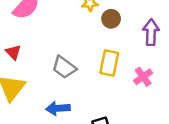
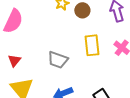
red triangle: (13, 52) -> (14, 61), turned 40

